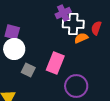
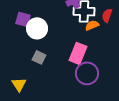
white circle: (14, 49) -> (37, 28), moved
pink rectangle: (55, 63) -> (78, 53), moved

